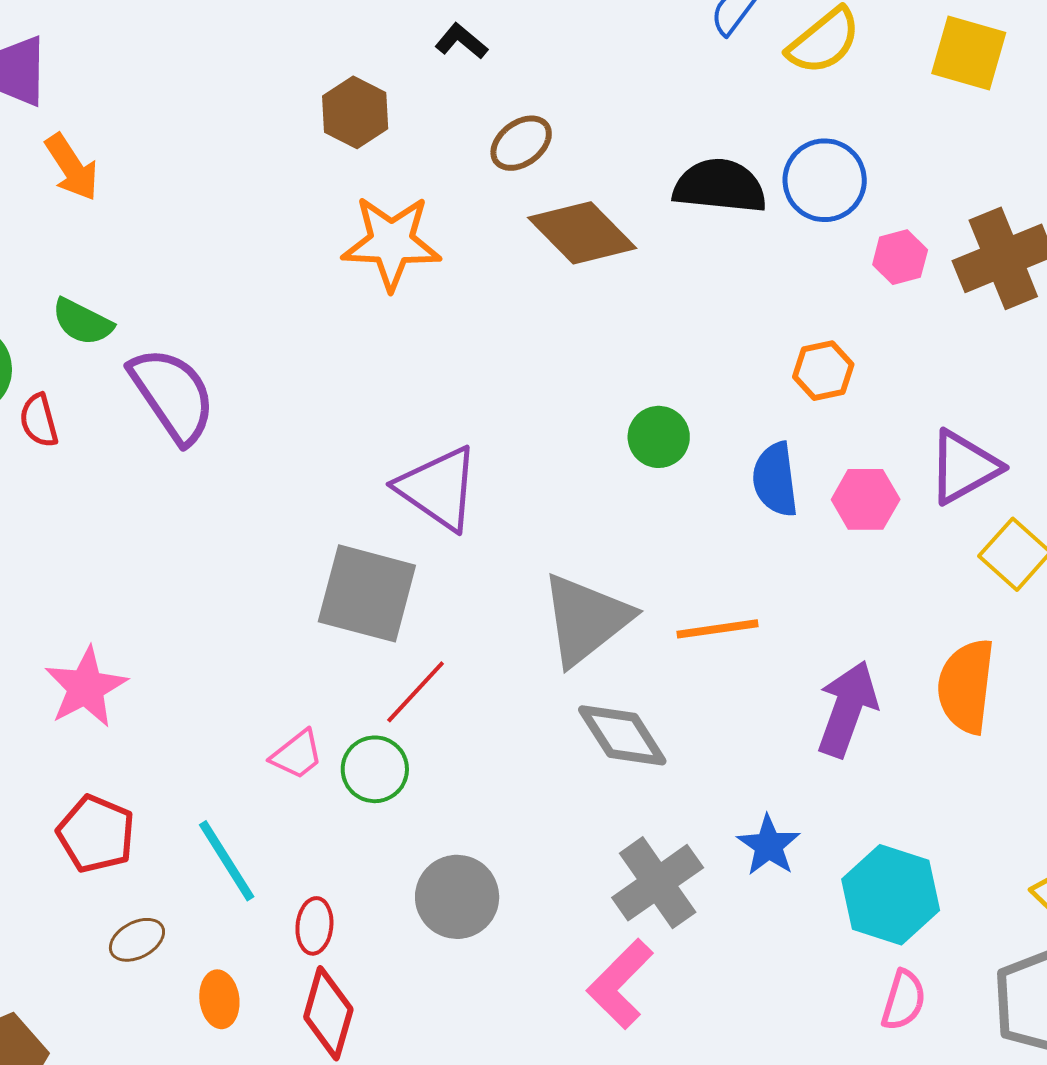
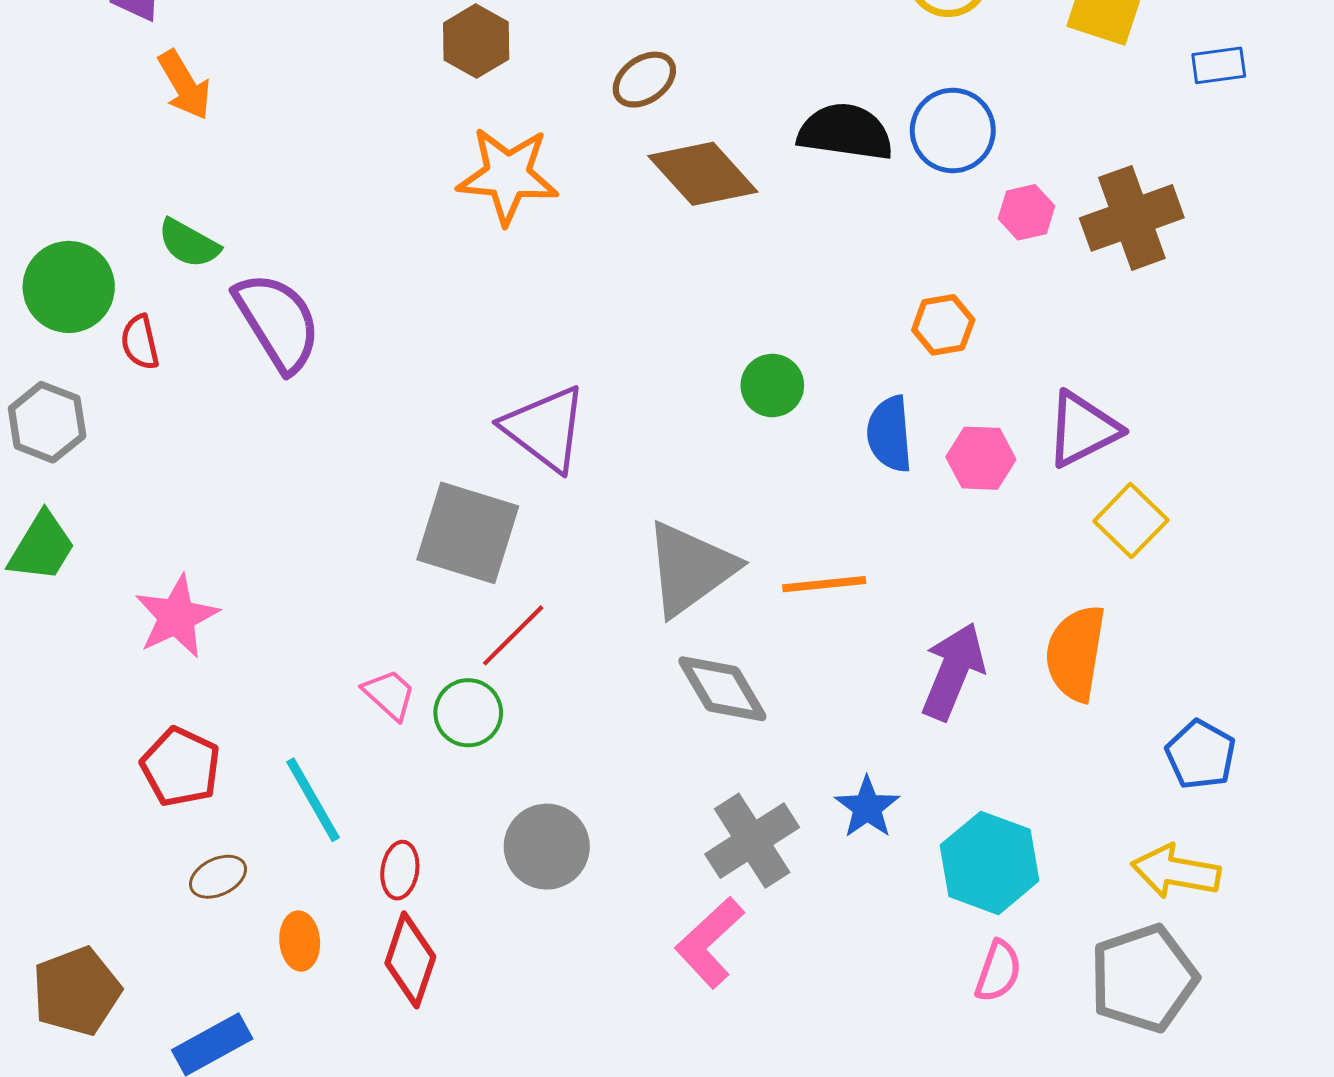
pink trapezoid: (297, 755) -> (389, 694), turned -102

